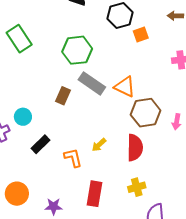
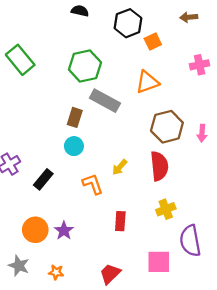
orange triangle: (125, 87) -> (147, 82), moved, turned -40
cyan circle: (23, 117) -> (74, 146), moved
black rectangle: (41, 144) -> (43, 179), moved
red rectangle: (95, 194) -> (120, 221), size x0.7
purple star: (54, 206) -> (64, 231), moved, turned -30

